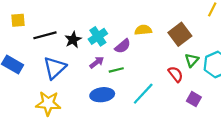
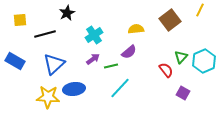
brown square: (180, 34) -> (170, 20), moved
black star: (73, 40) -> (67, 13), moved
purple semicircle: (123, 46) -> (129, 52), moved
cyan line: (143, 94) -> (120, 88), moved
blue ellipse: (102, 95) -> (74, 89), moved

